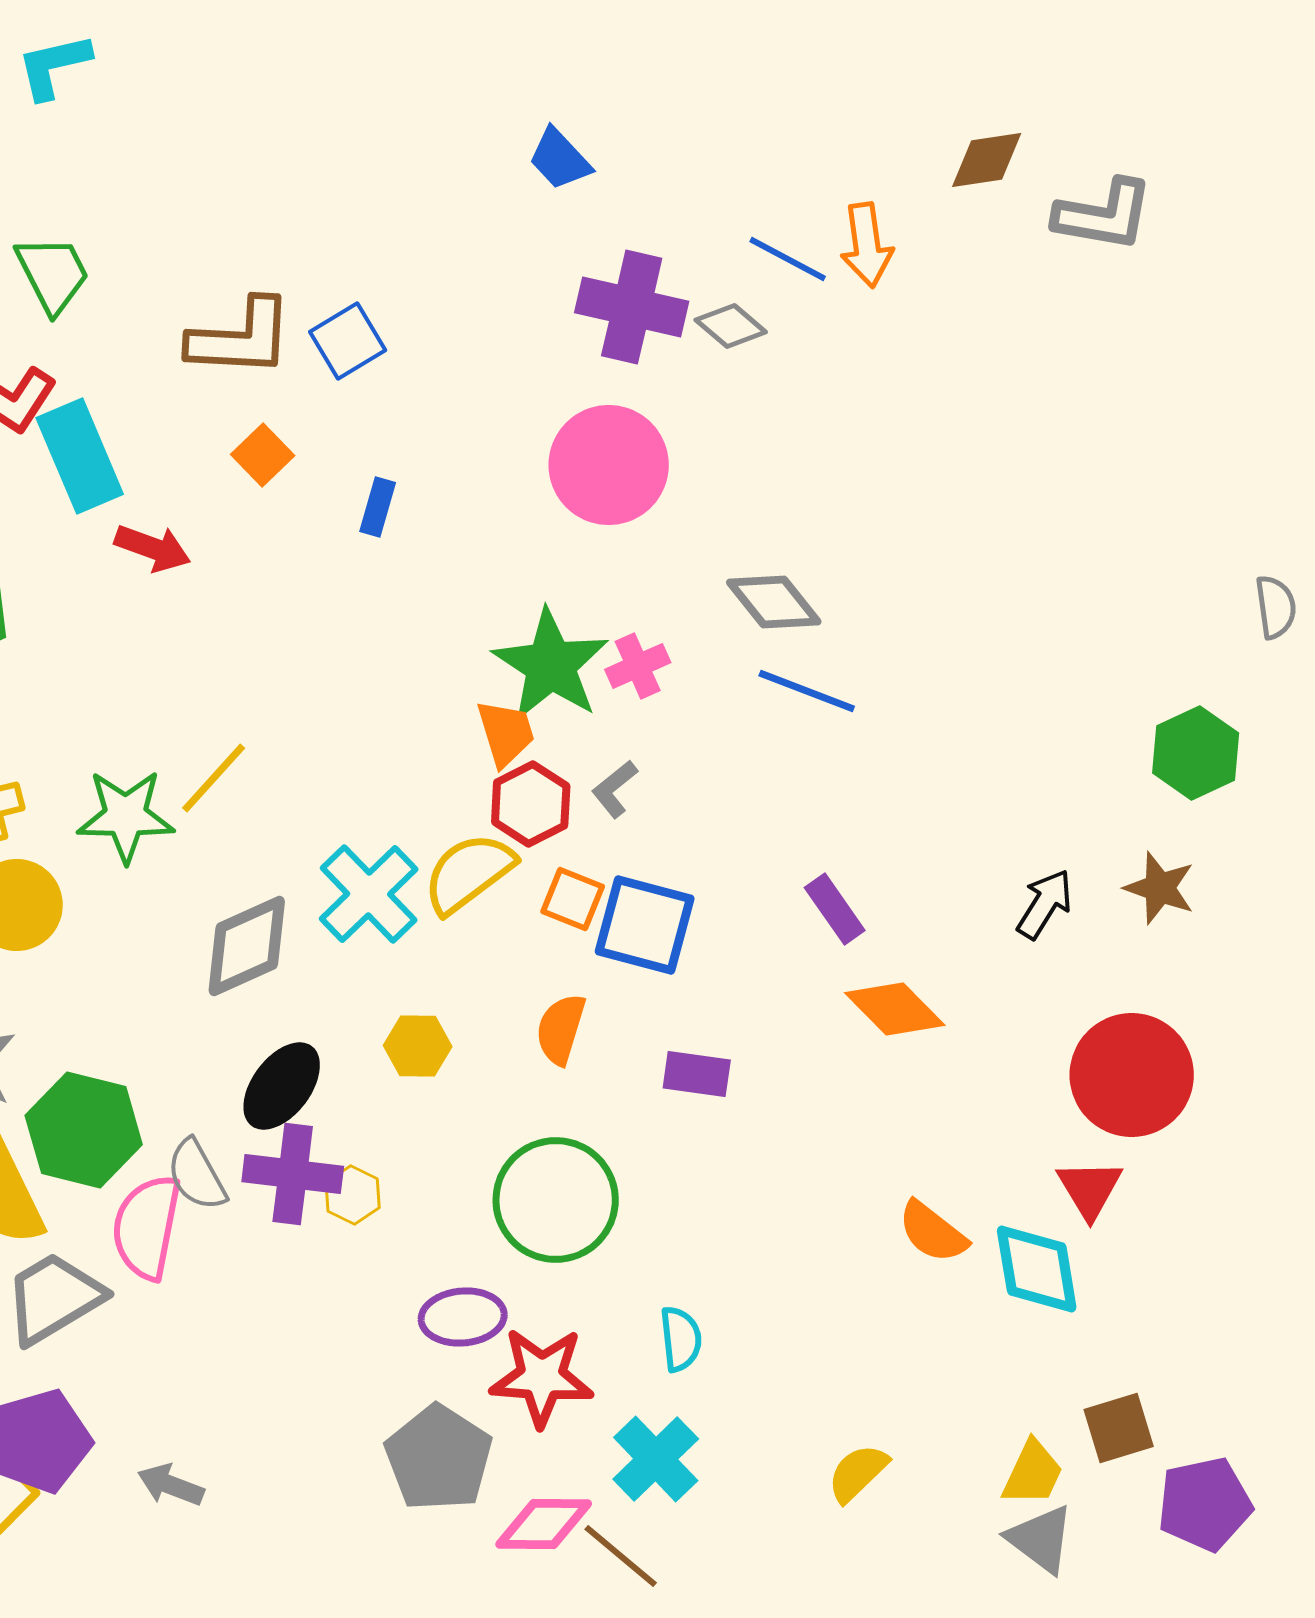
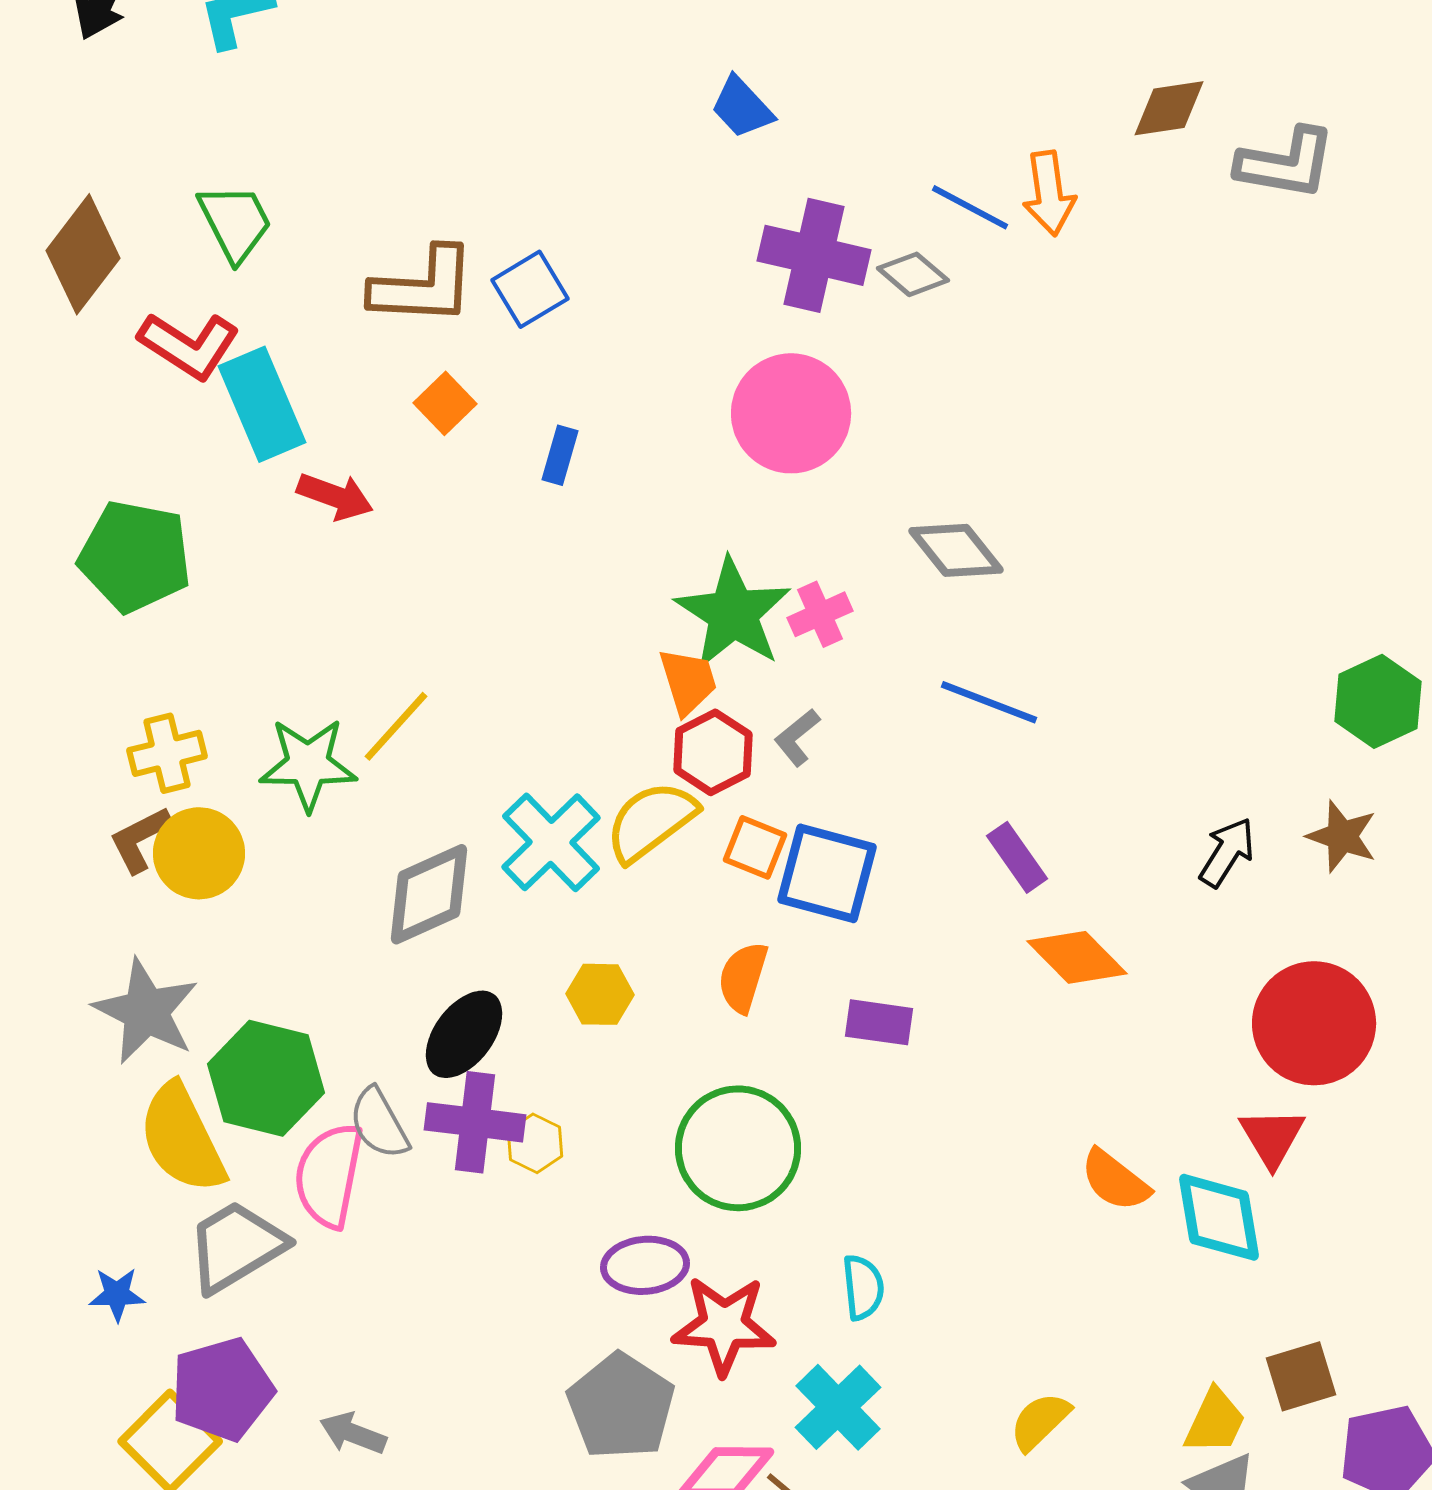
blue line: (807, 691) -> (989, 702), moved

